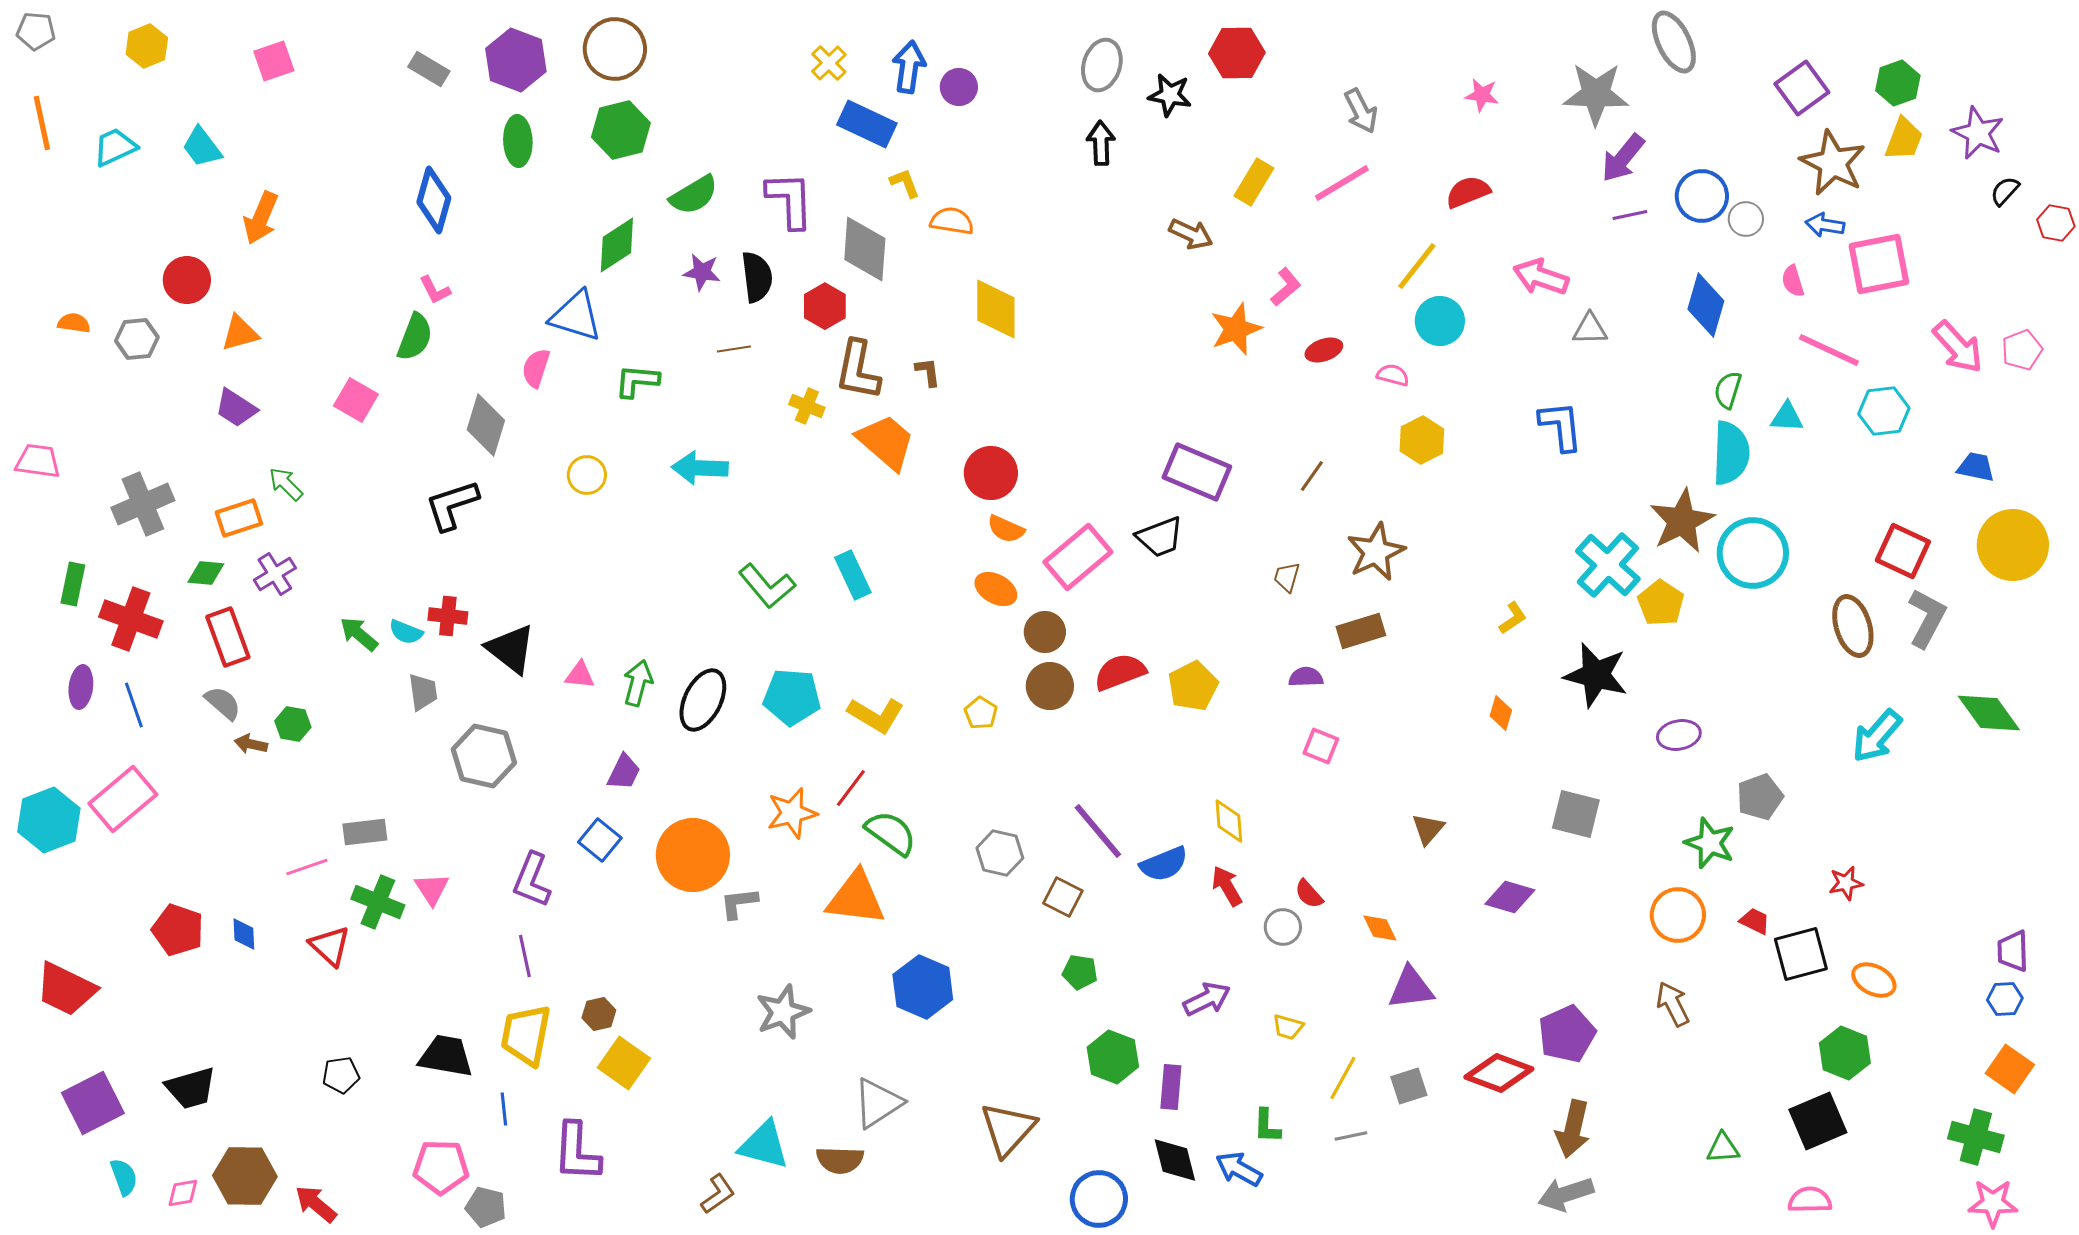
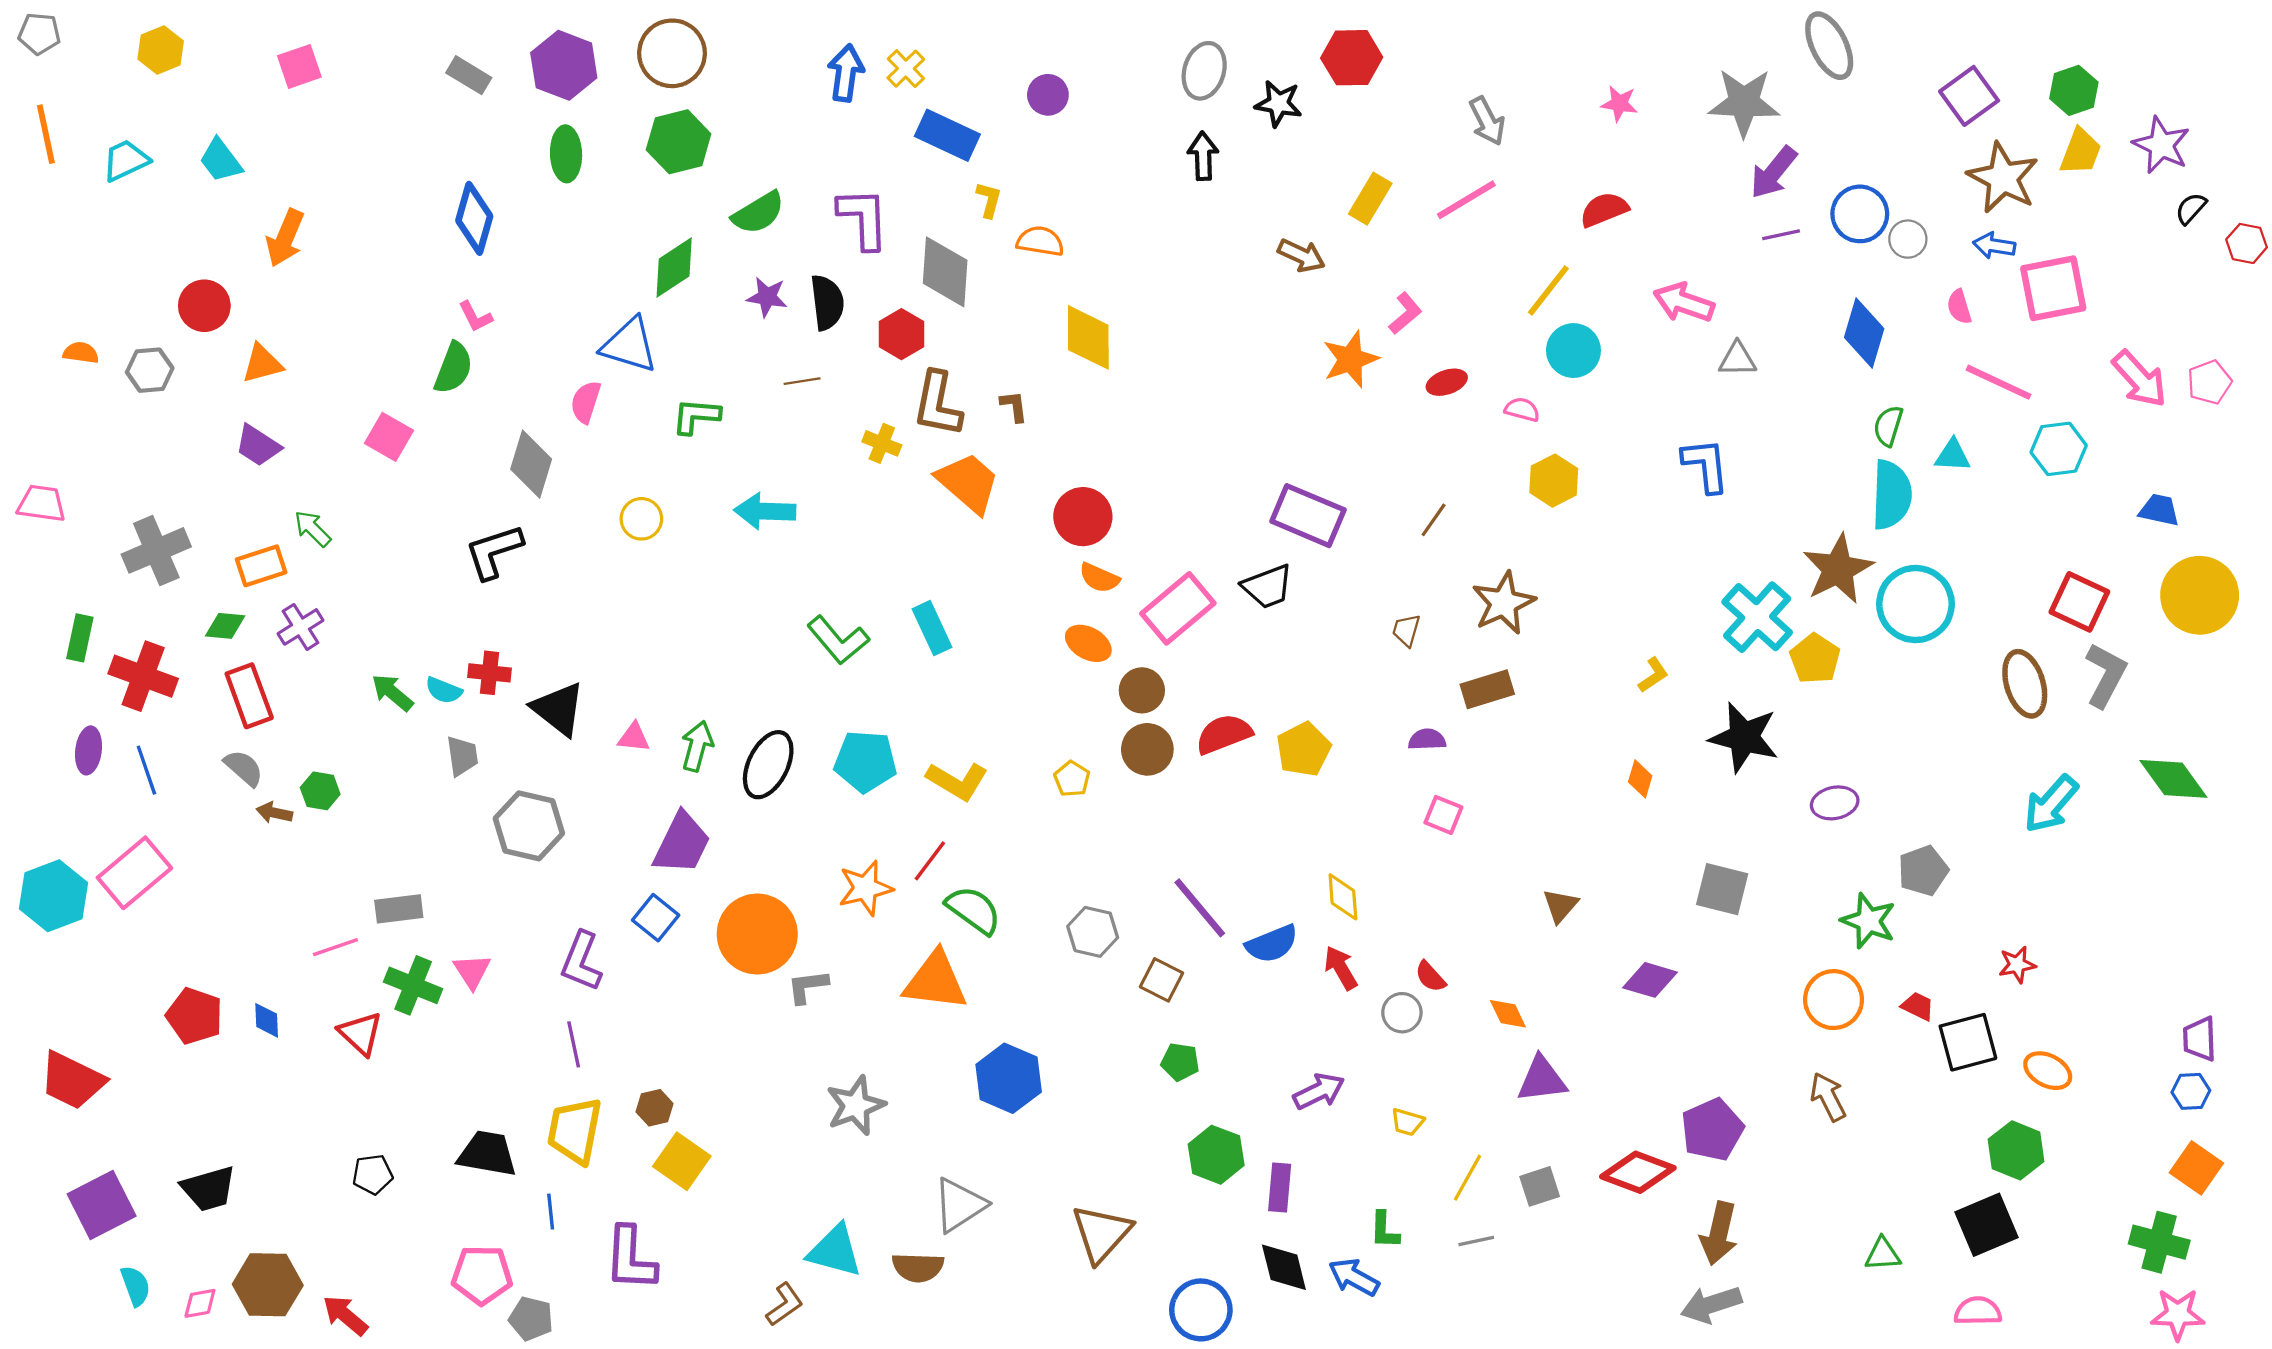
blue arrow: (909, 67) -> (846, 73), moved
yellow L-shape: (905, 183) -> (989, 200), turned 36
purple trapezoid: (624, 772) -> (682, 843), size x1.6

